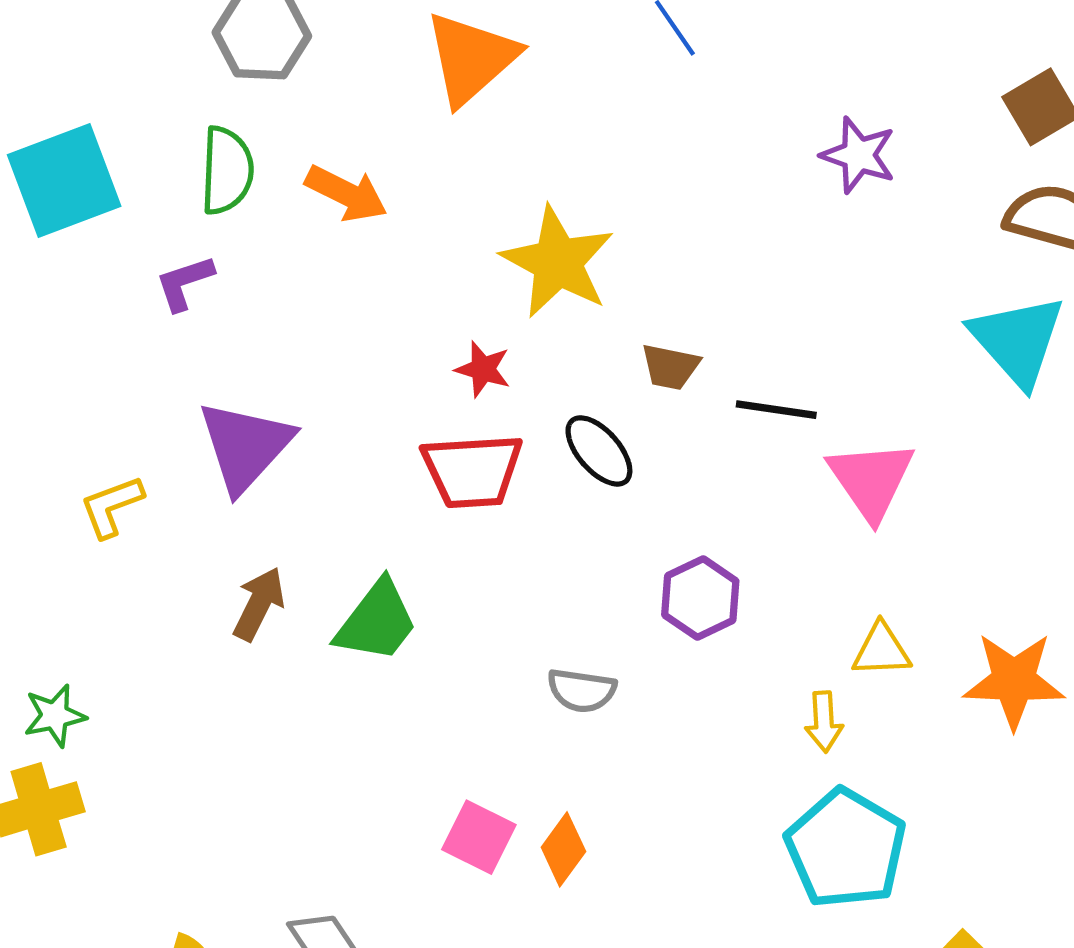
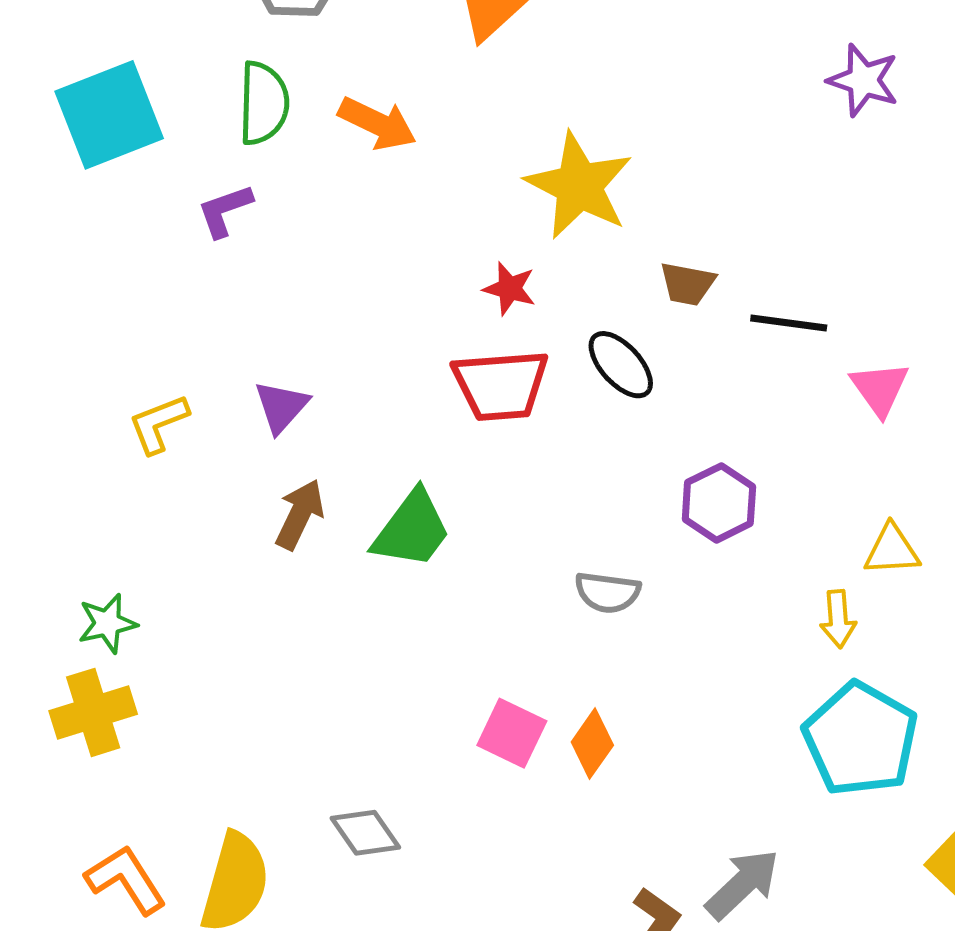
purple triangle: (245, 446) -> (281, 407), moved, size x0.6
pink triangle: (871, 480) -> (880, 389), size x0.7

